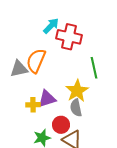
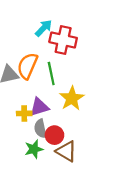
green line: (94, 68) -> (51, 73), moved
gray semicircle: (76, 108) -> (40, 129), moved

